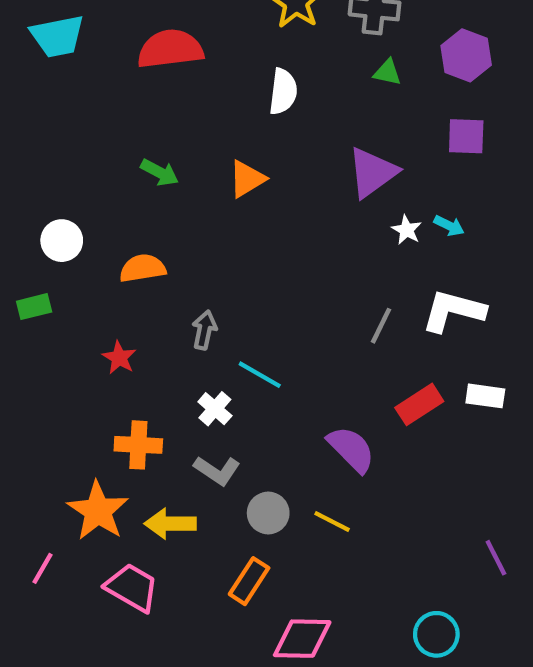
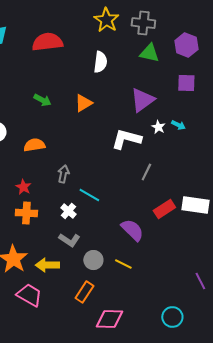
green triangle: (387, 72) -> (149, 53), size x1.5
white L-shape: (453, 311) -> (126, 139), moved
white rectangle: (485, 396) -> (195, 205), size x1.5
orange cross: (138, 445) -> (26, 213), moved

